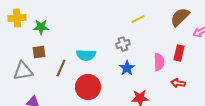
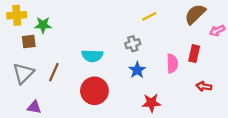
brown square: (39, 52) -> (29, 42), moved
brown line: (61, 68) -> (54, 72), moved
gray triangle: (23, 71) -> (23, 73), turned -35
red arrow: (178, 83) -> (204, 86), moved

